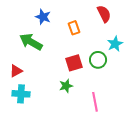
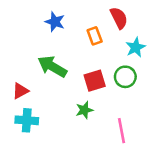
red semicircle: (104, 14) -> (119, 18), moved
green arrow: (31, 42) -> (52, 67), moved
cyan star: (115, 44) -> (136, 47), moved

